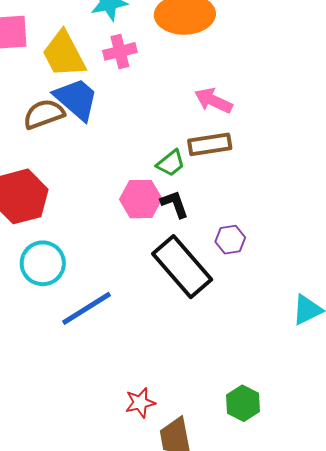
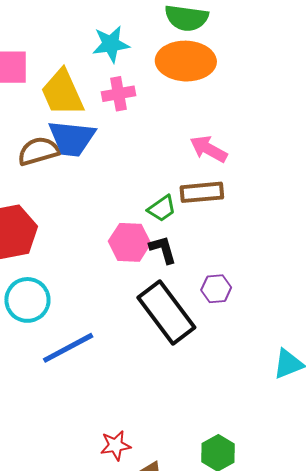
blue trapezoid: (76, 99) -> (72, 138), turned 141

